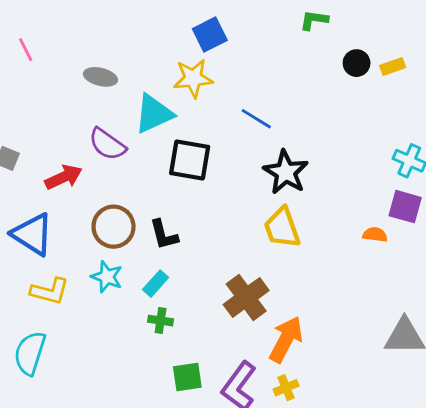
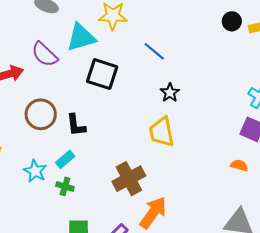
black star: (286, 172) -> (170, 93), size x0.6
orange semicircle: (375, 235) -> (239, 165), moved
cyan star: (107, 277) -> (35, 171), moved

